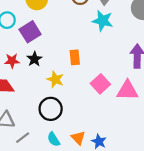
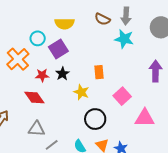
pink triangle: (127, 90) -> (145, 118), moved
black circle: (51, 109) -> (95, 119), moved

